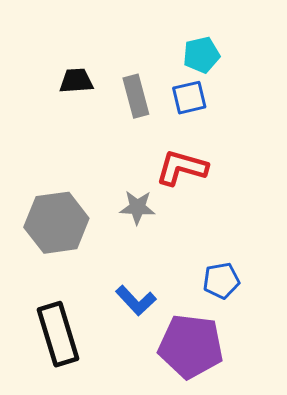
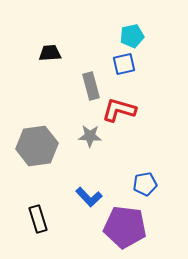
gray rectangle: (136, 96) -> (91, 86), moved
black rectangle: (58, 334) -> (38, 219), size x0.7

